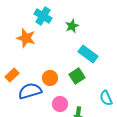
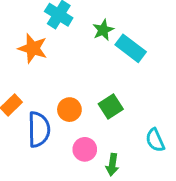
cyan rectangle: (88, 54) -> (131, 48), moved
blue semicircle: (30, 91) -> (39, 129), turned 105

